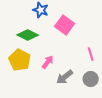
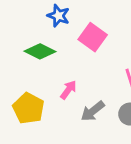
yellow pentagon: (20, 60) -> (29, 108), moved

